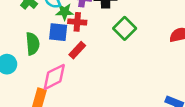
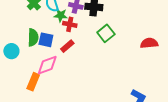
blue square: (58, 32) -> (46, 40), moved

